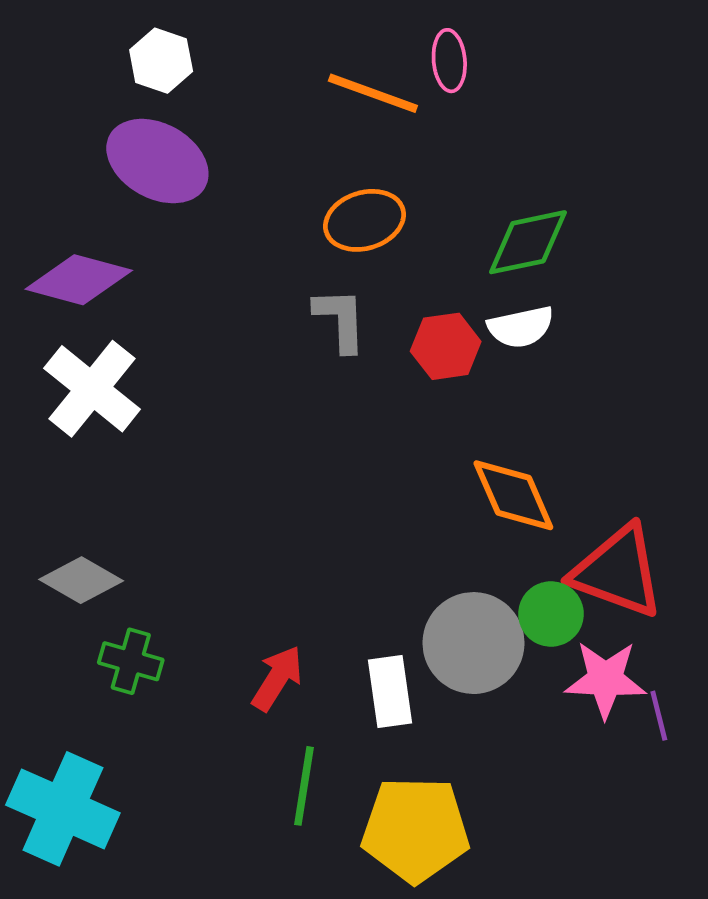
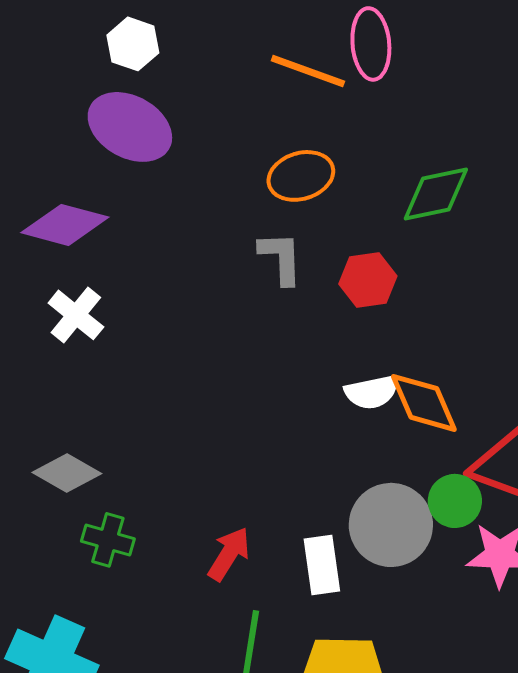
pink ellipse: (449, 61) -> (371, 44), size x1.4
white semicircle: (521, 327) -> (372, 392), moved
white cross: (92, 389) -> (76, 315), size x0.7

